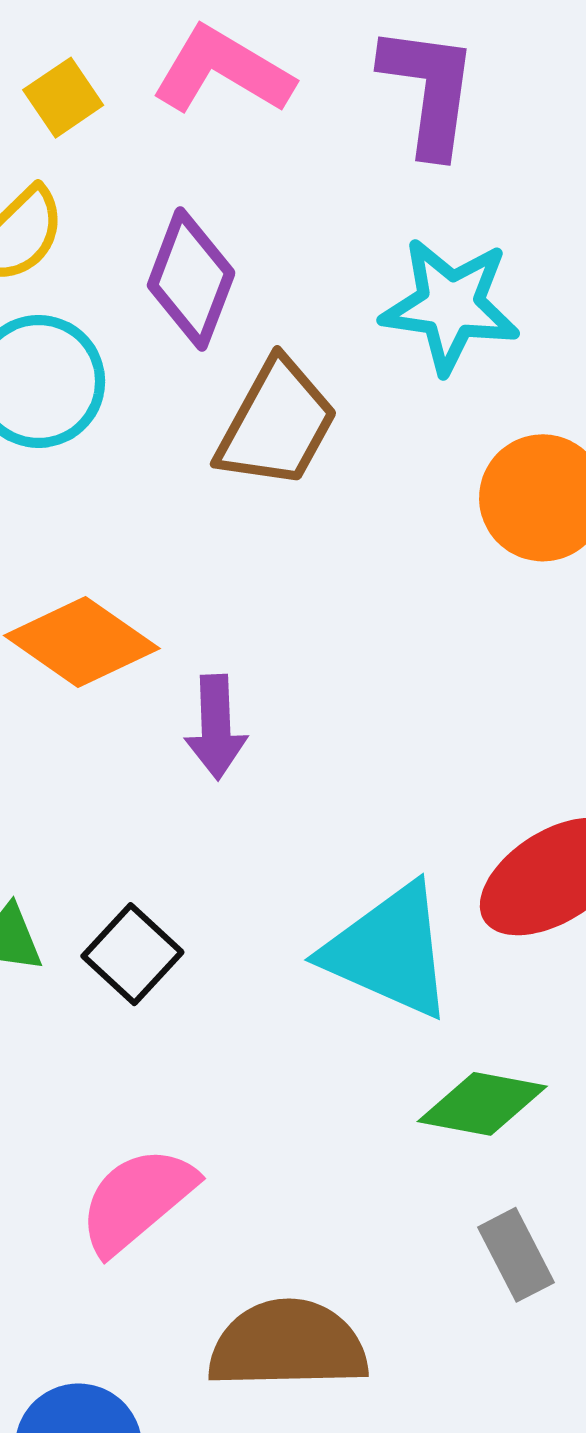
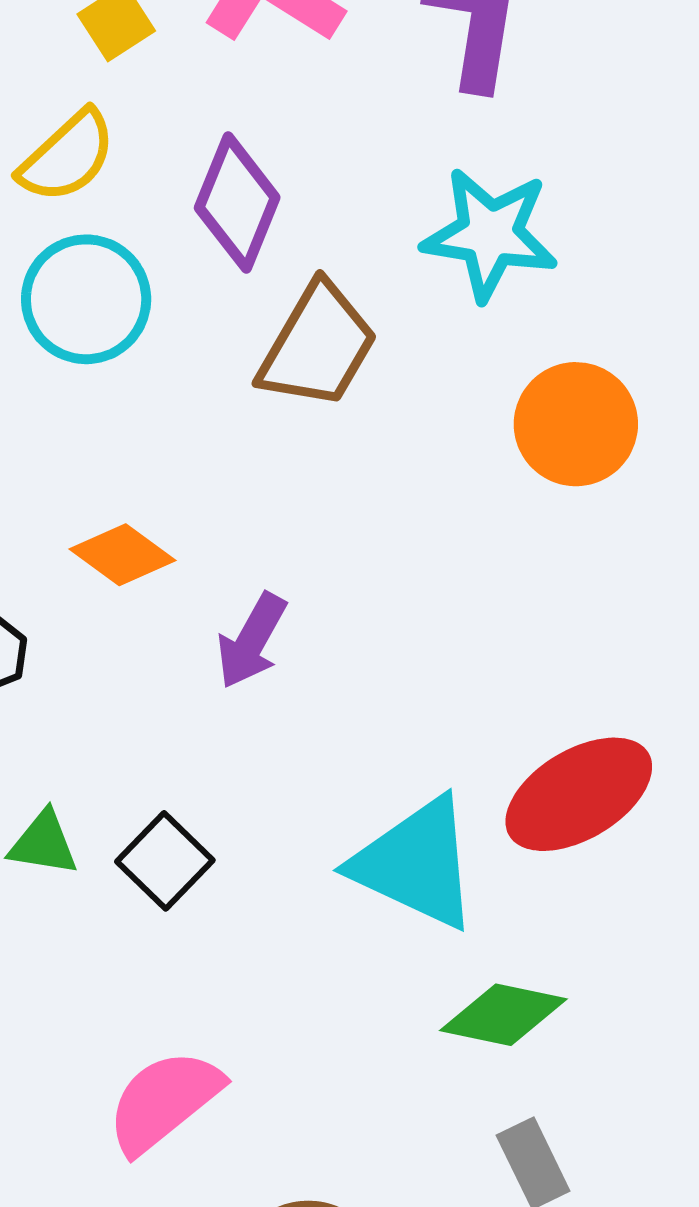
orange diamond: (82, 642) -> (123, 555), size x0.7
purple arrow: (216, 727) -> (252, 641), turned 30

